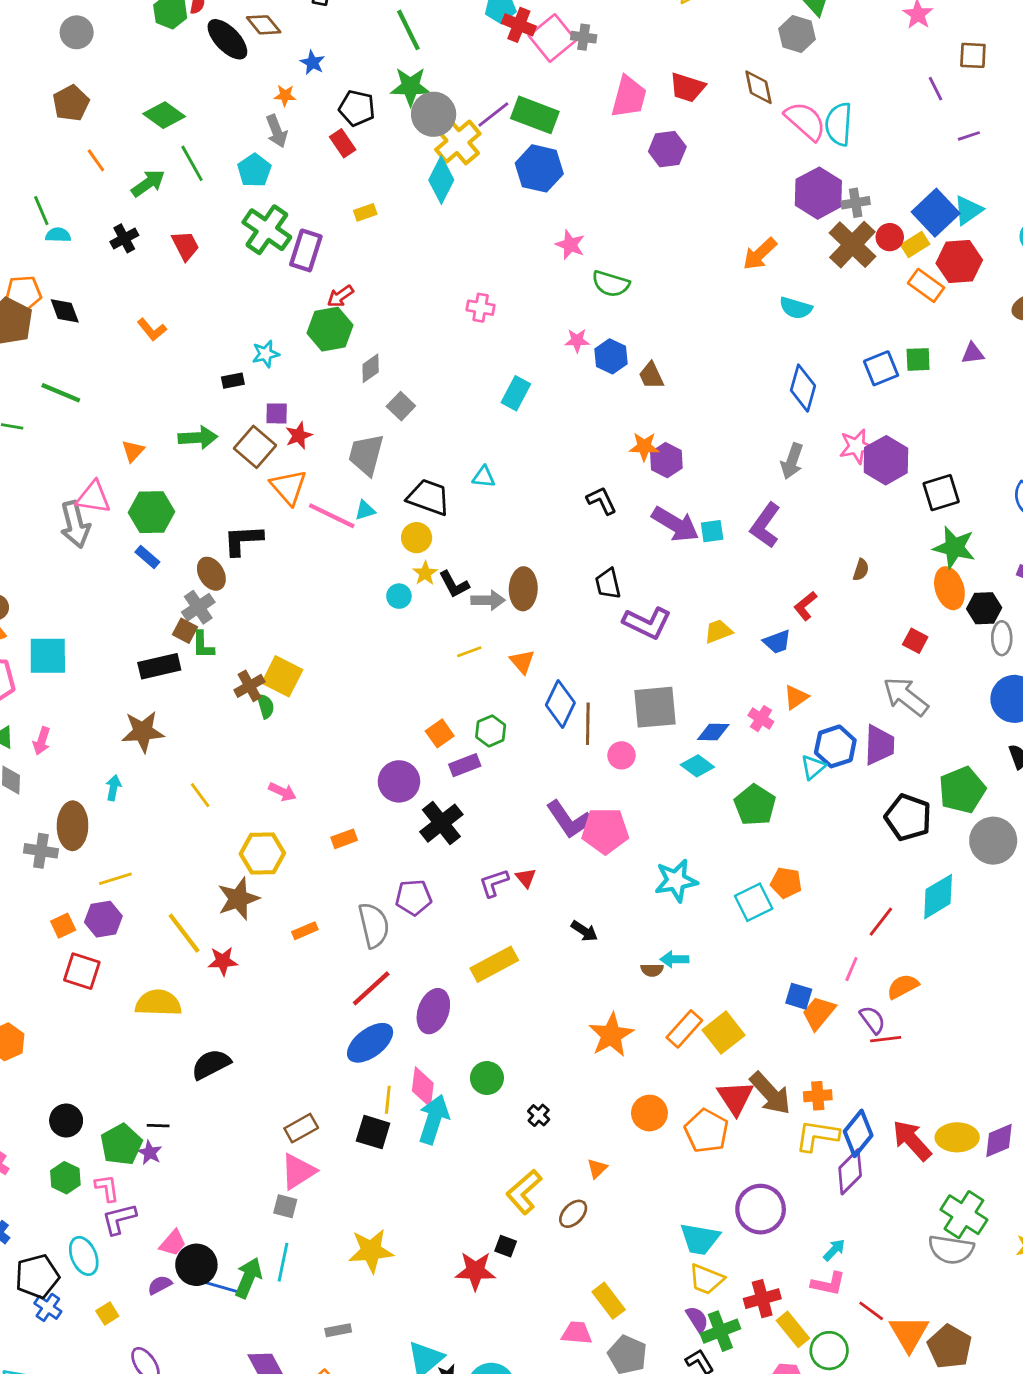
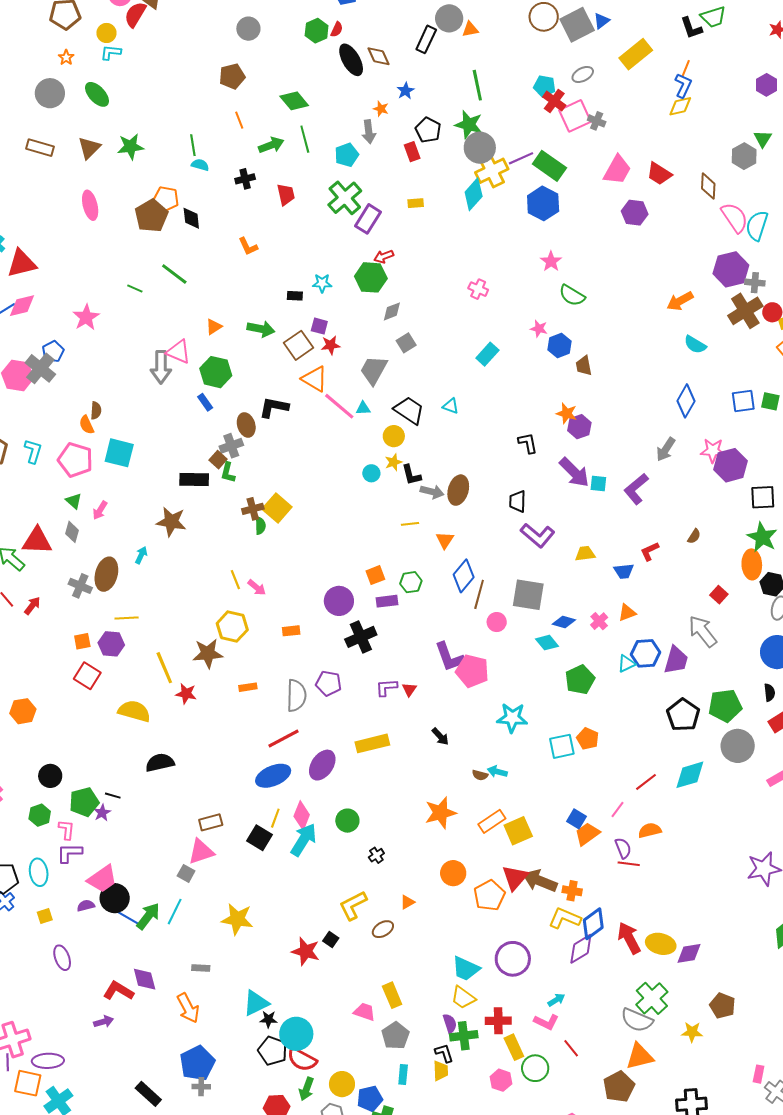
orange triangle: (289, 487) -> (315, 379), turned -32
yellow line: (200, 795) -> (235, 580), moved
brown arrow: (770, 1093) -> (540, 881), turned 140
pink trapezoid: (173, 1243) -> (102, 879), size x1.5
orange triangle: (909, 1333) -> (640, 1056), moved, turned 32

